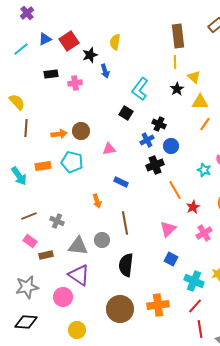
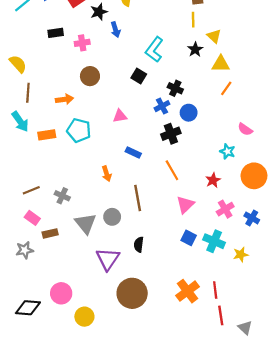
brown circle: (81, 131) -> (90, 76), moved
cyan star: (204, 170) -> (227, 151), moved
cyan arrow: (19, 176) -> (20, 122), moved
orange line: (175, 190) -> (172, 170), moved
gray triangle: (78, 246) -> (86, 223), turned 45
black semicircle: (126, 265) -> (139, 245), size x0.6
purple triangle: (79, 275) -> (108, 259), moved, turned 30
cyan cross: (194, 281) -> (214, 241), moved
gray star: (27, 287) -> (25, 250), moved, size x0.7
pink circle: (63, 297) -> (61, 293), moved
orange cross: (158, 305) -> (187, 291), moved, turned -30
red line: (195, 306) -> (215, 290), turned -49

